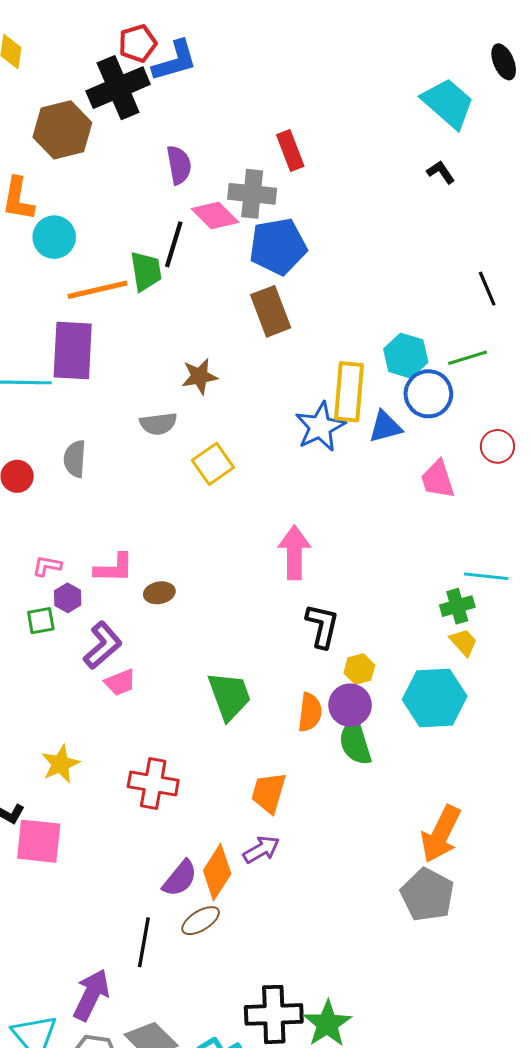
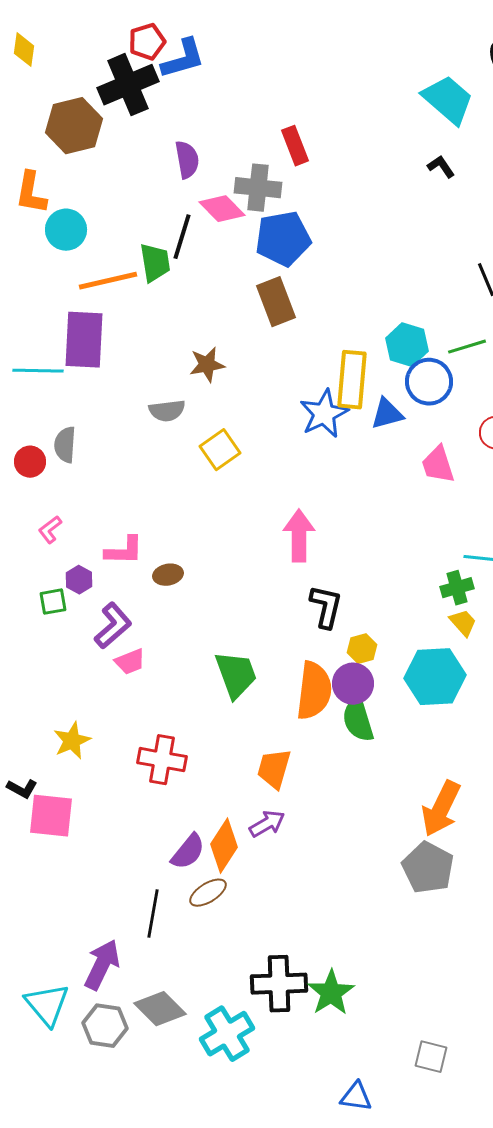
gray semicircle: (75, 459) -> (65, 445), moved
pink L-shape: (47, 566) -> (50, 530), moved, turned -48
orange semicircle: (310, 712) -> (314, 691), size x1.5

